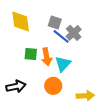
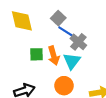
gray square: (55, 23) -> (58, 18), turned 32
gray cross: (74, 33) -> (78, 42), moved

